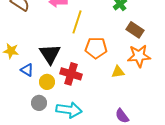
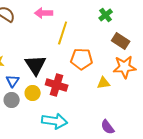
blue triangle: (27, 70) -> (13, 81), turned 32
gray circle: (39, 103) -> (12, 100), moved

